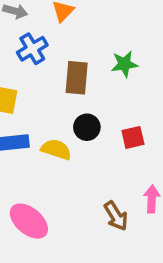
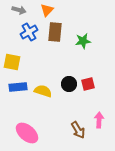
brown rectangle: (77, 78) -> (55, 32), moved
black circle: (87, 127) -> (69, 84), moved

